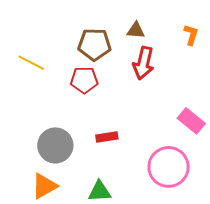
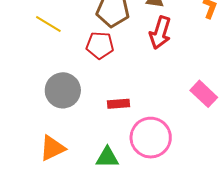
gray circle: (55, 145) -> (63, 90), moved
pink circle: (169, 167) -> (151, 138), moved

